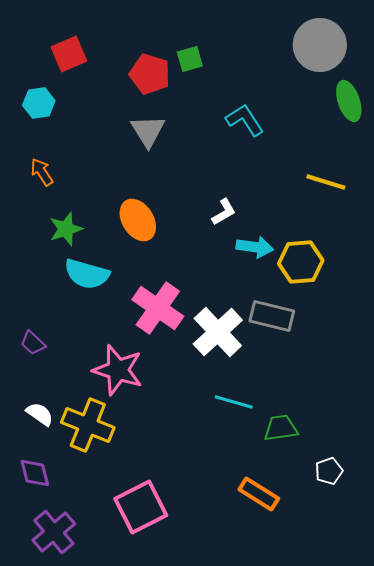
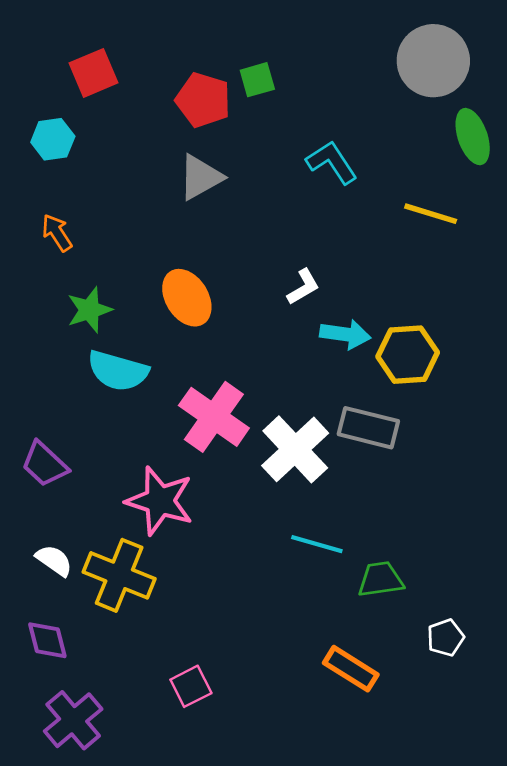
gray triangle: (148, 131) -> (200, 177), turned 33
yellow line: (326, 182) -> (431, 214), moved
purple trapezoid: (33, 343) -> (45, 464), size x1.4
pink square: (141, 507) -> (191, 686), size x0.6

